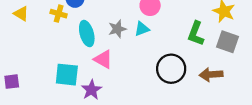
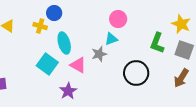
gray star: (117, 29) -> (99, 54), moved
cyan square: (67, 75) -> (47, 64), moved, turned 30
brown arrow: (211, 75) -> (181, 78), moved, turned -54

